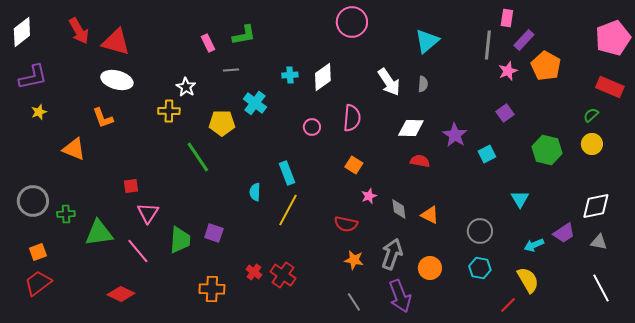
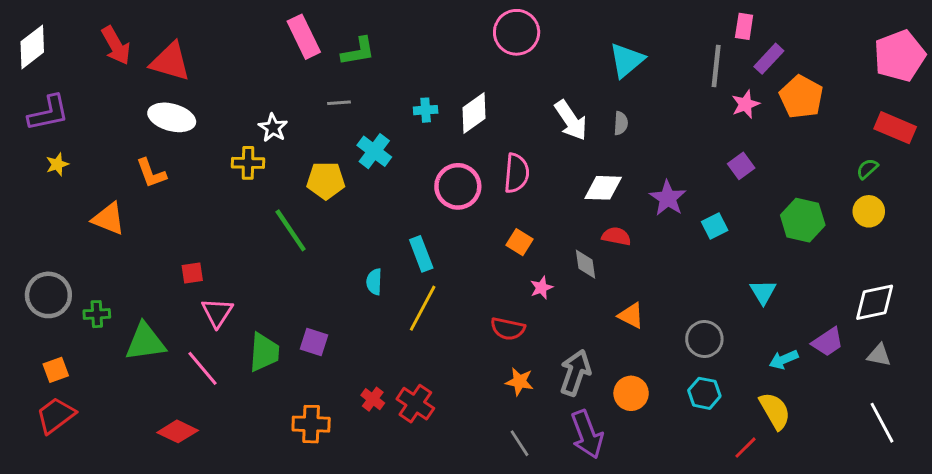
pink rectangle: (208, 43) -> (304, 37), moved, size x1.6
pink circle: (312, 127) -> (458, 186), size x1.8
gray diamond: (399, 209) -> (586, 264), moved

